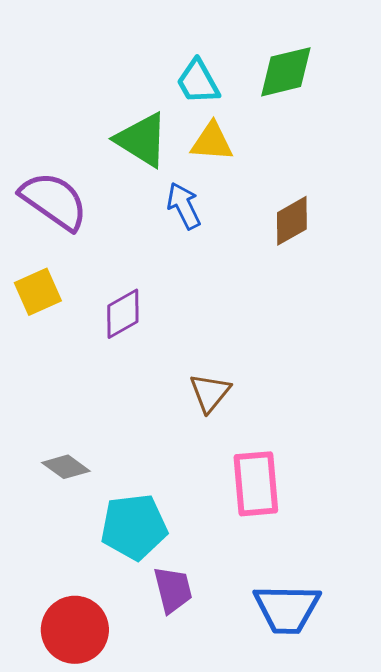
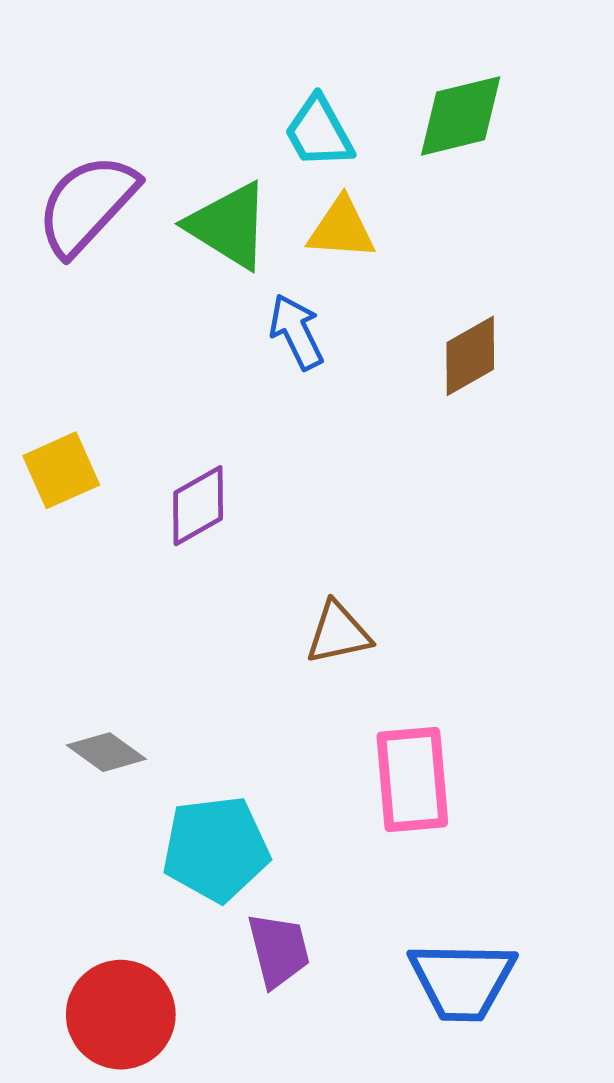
purple semicircle: (54, 201) -> (87, 205), moved, turned -82
brown triangle: (210, 393) -> (338, 633), turned 39

